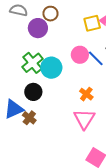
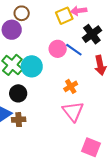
orange cross: (86, 94) -> (71, 86), turned 32
brown cross: (29, 118) -> (19, 120), turned -32

